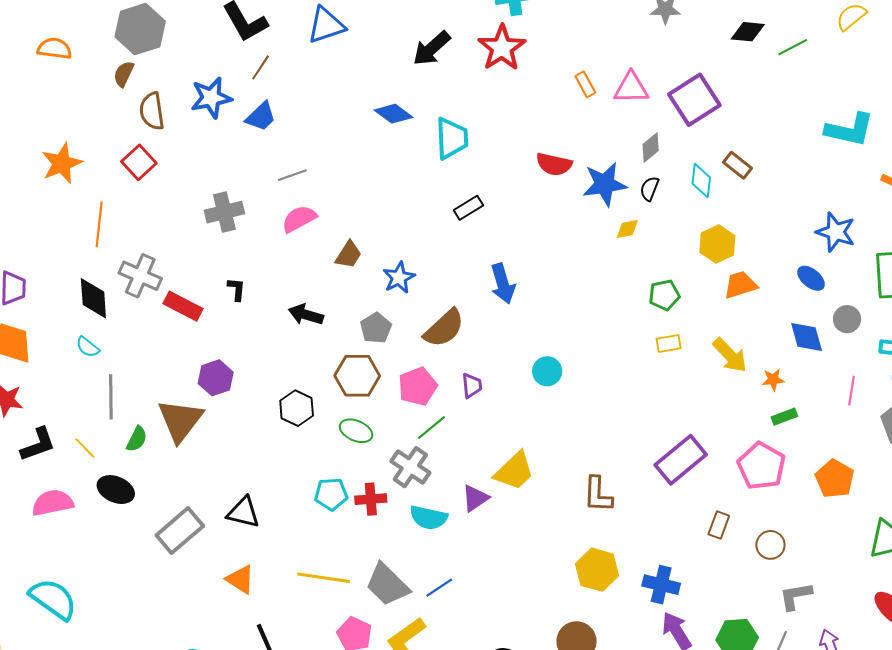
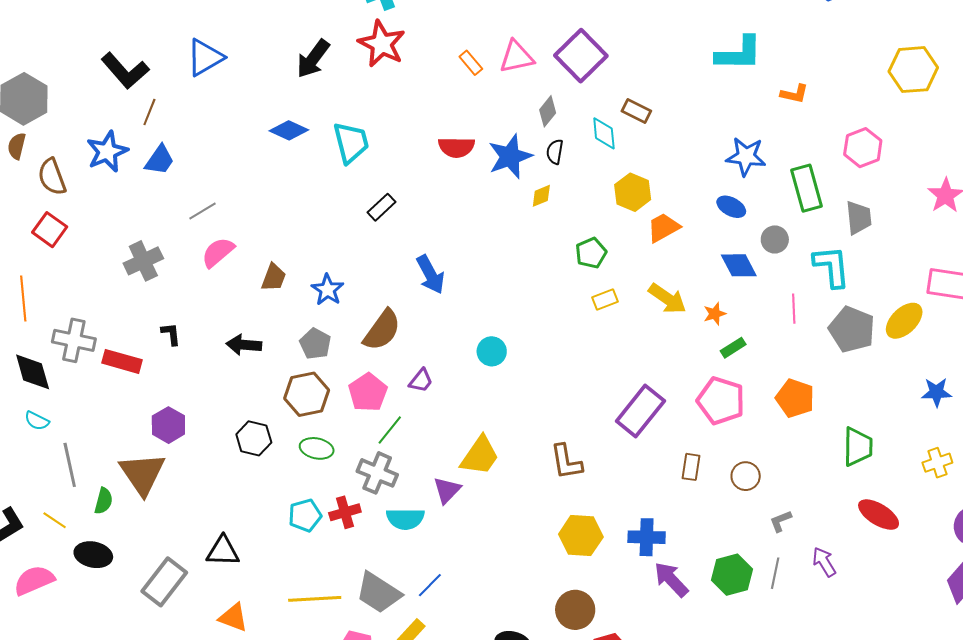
purple trapezoid: (472, 386) -> (421, 381), turned 56
gray L-shape: (796, 596) -> (781, 521), size x0.7

